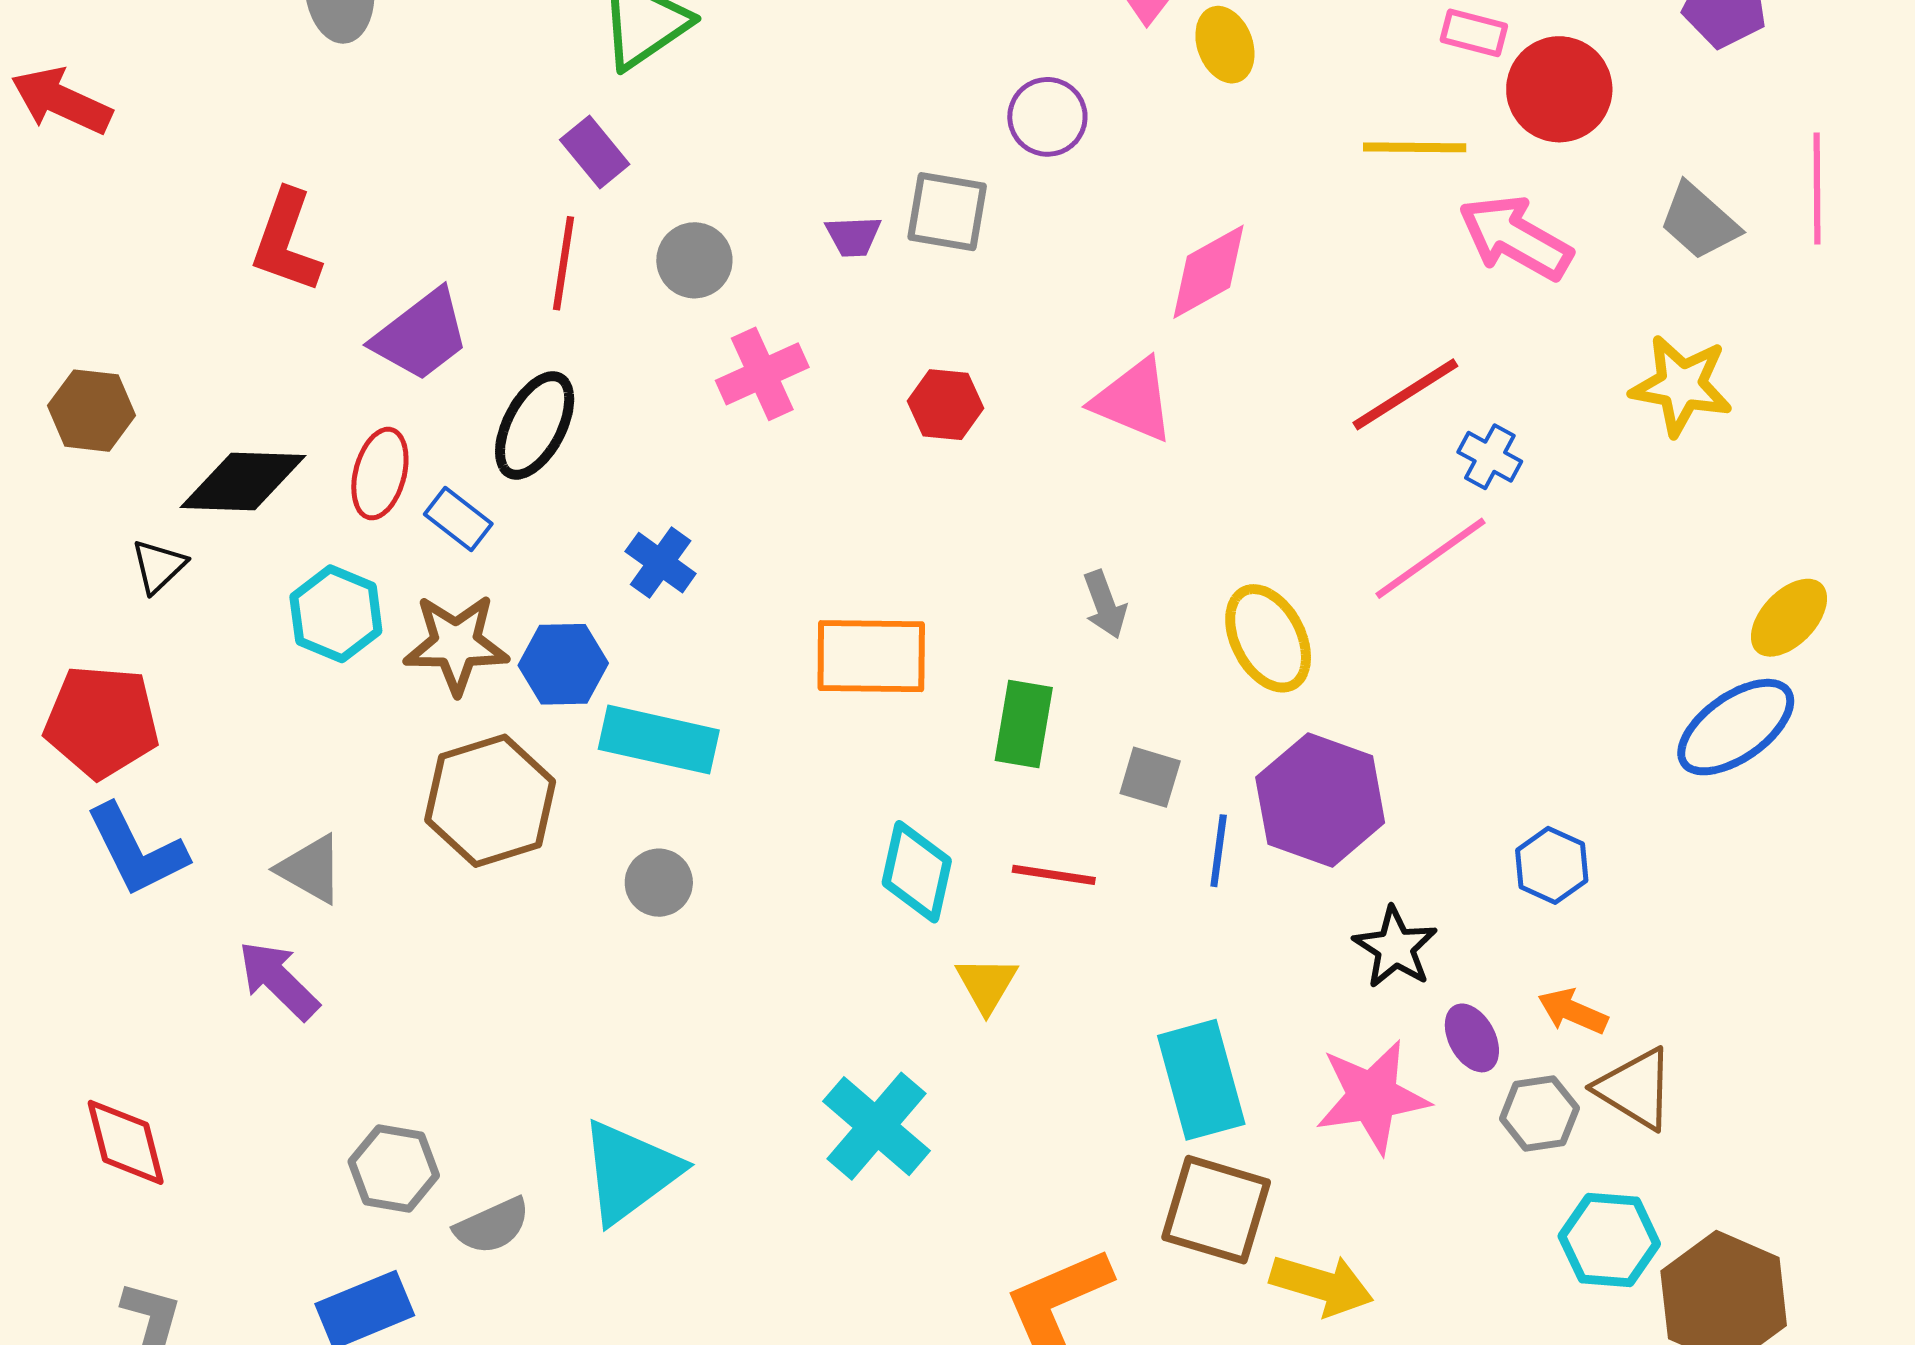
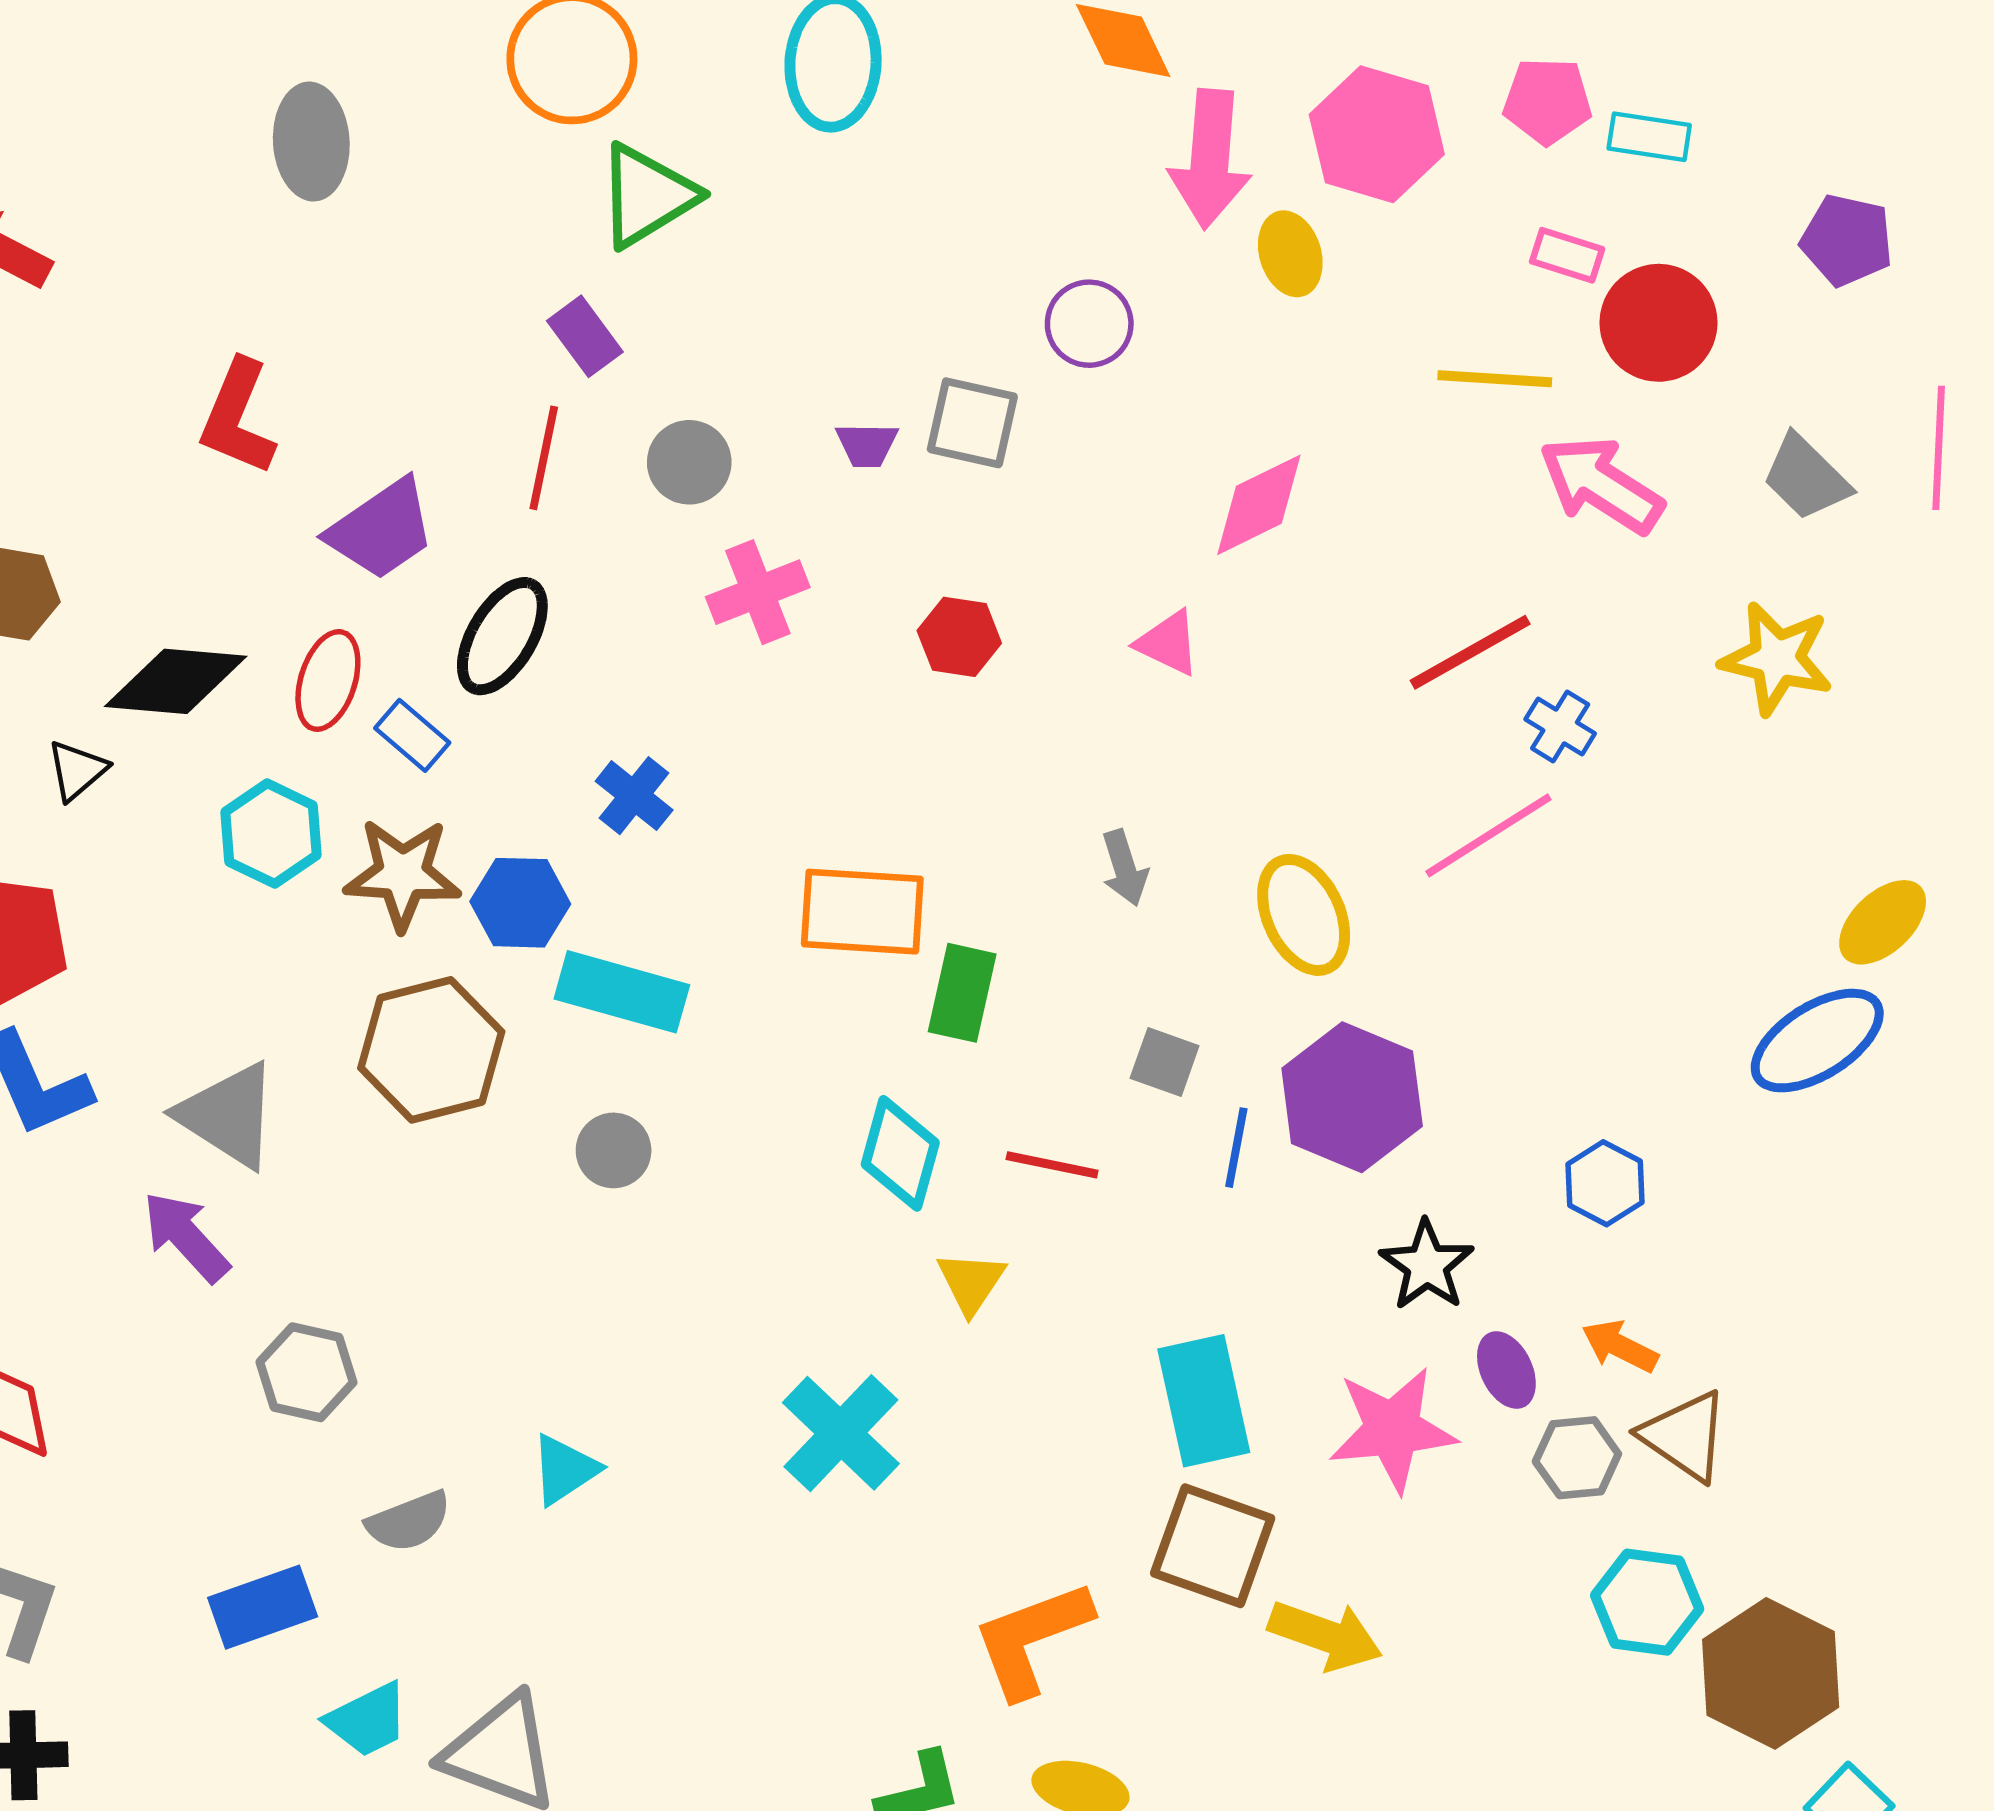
pink triangle: (1133, 400) -> (1168, 643), size x0.7
green rectangle: (1024, 724) -> (962, 993), moved
gray triangle: (311, 869) -> (228, 1115), size x1.4
gray hexagon: (394, 1168) -> (307, 1372), moved
cyan triangle: (630, 1172) -> (565, 1470), size x0.6

